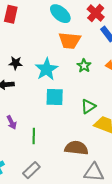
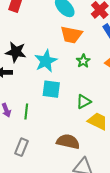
black star: (16, 63) -> (16, 52), size x1.5
green line: (34, 136) -> (26, 111), moved
gray rectangle: (31, 170) -> (21, 147), moved, turned -30

